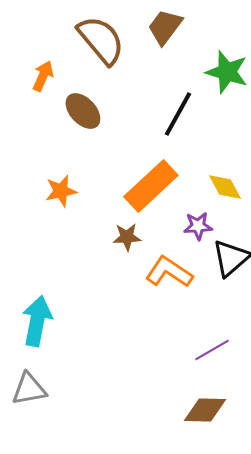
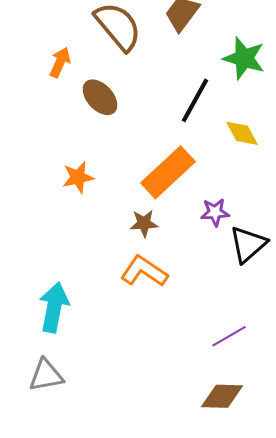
yellow diamond: (225, 187) -> (242, 133), moved
orange L-shape: (169, 272) -> (144, 271), moved

